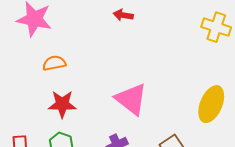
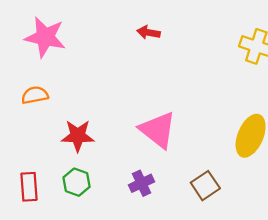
orange semicircle: (54, 63) -> (35, 95), moved

